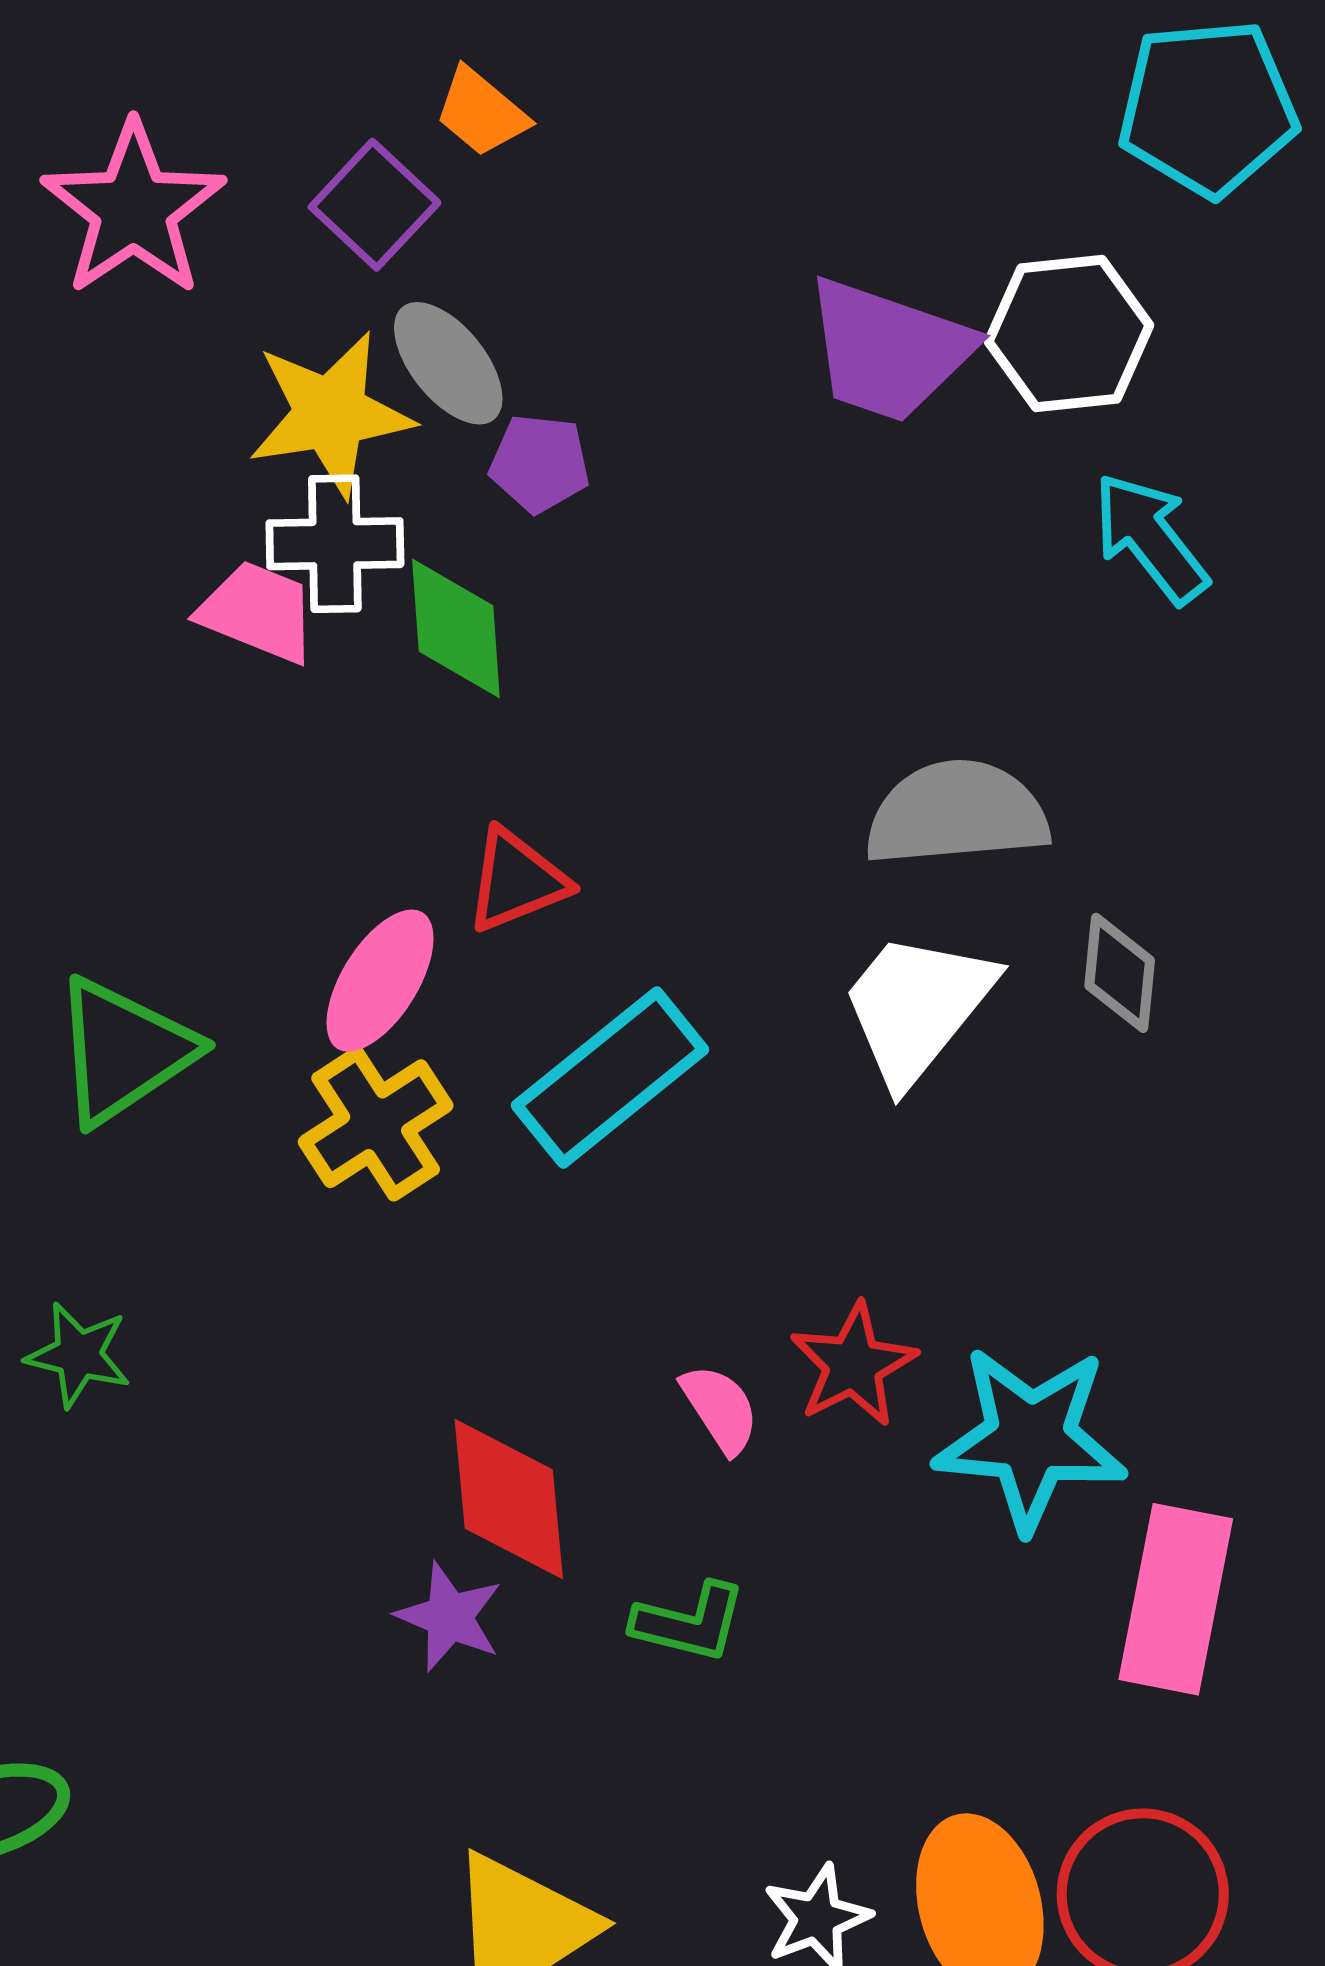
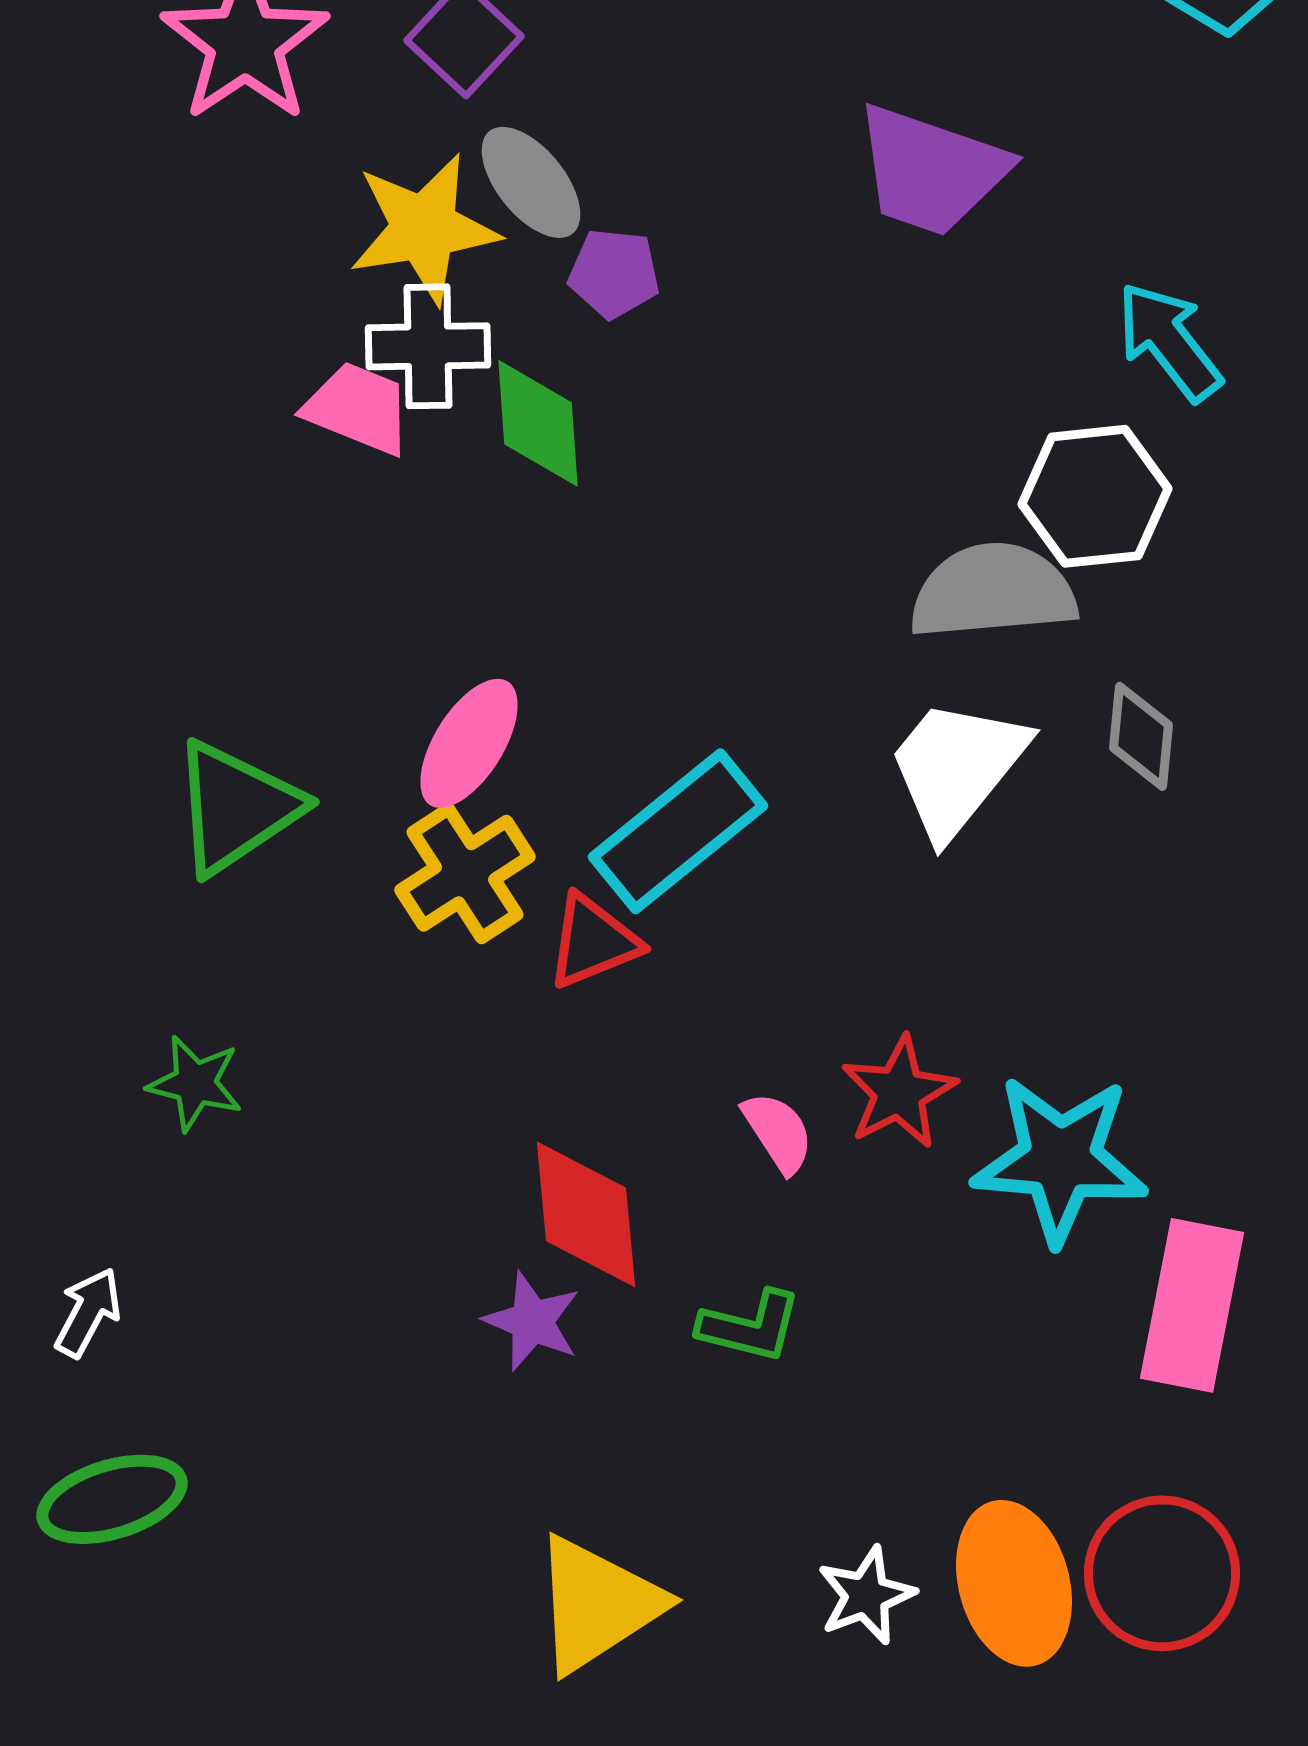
white hexagon: (1069, 333) -> (1095, 496), moved
red triangle: (516, 880) -> (593, 941), moved

